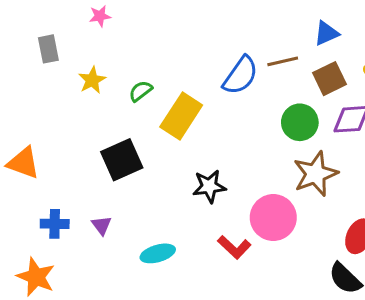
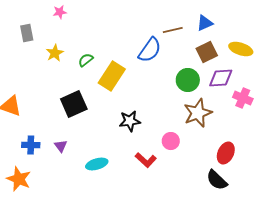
brown line: (283, 61) -> (173, 30), moved
pink circle: (273, 218) -> (171, 141), size x0.6

